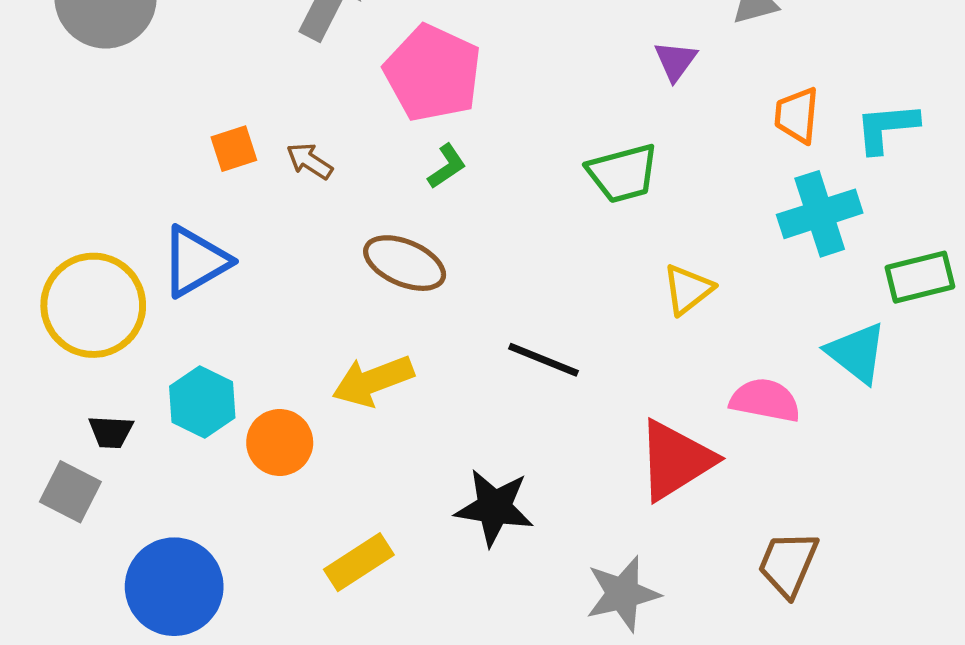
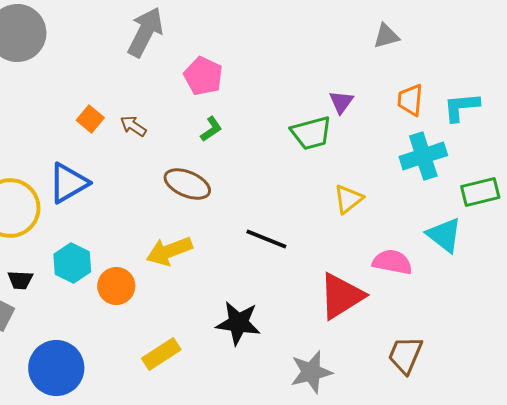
purple triangle: (675, 61) -> (341, 102), moved
pink pentagon: (433, 73) -> (203, 76), size x0.7
orange square: (234, 149) -> (90, 119), turned -32

